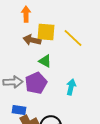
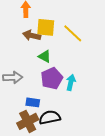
purple pentagon: (36, 83) -> (52, 78), moved
blue rectangle: (19, 110) -> (33, 102), moved

